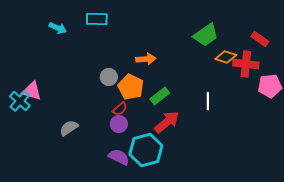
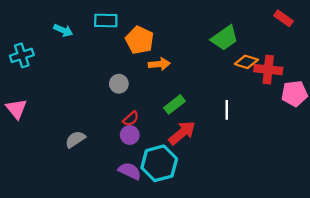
red rectangle: (260, 39) -> (284, 18), moved
orange pentagon: (131, 87) -> (140, 40), moved
pink triangle: (32, 91) -> (16, 109), moved, turned 35
cyan cross: (20, 101) -> (22, 55), moved, turned 30

